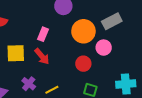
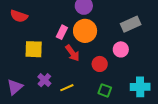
orange circle: (83, 31) -> (85, 31), moved
red arrow: (42, 56) -> (72, 53), moved

